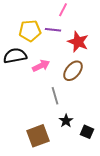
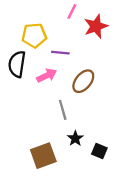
purple line: (53, 30) -> (60, 53), moved
red star: (78, 42) -> (96, 26), moved, turned 30
black semicircle: (15, 56) -> (17, 64), turned -70

